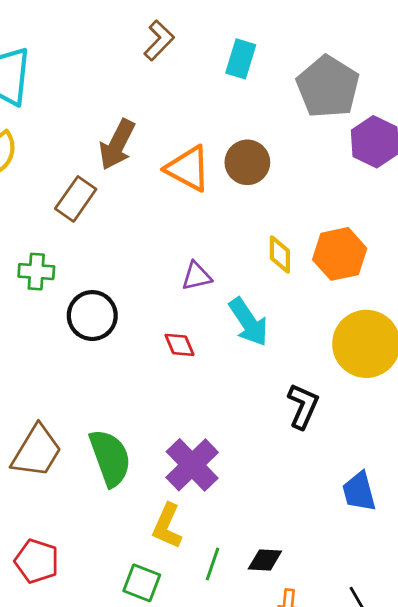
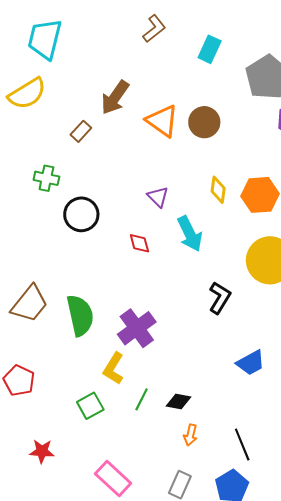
brown rectangle: (76, 199) -> (81, 131), size x0.7
purple triangle: (197, 276) -> (158, 197), turned 50
blue trapezoid: (359, 492) -> (251, 363), turned -112
green square: (142, 583) -> (90, 406), turned 32

